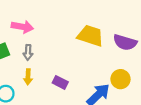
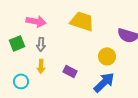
yellow trapezoid: (90, 36) -> (82, 21), moved
yellow circle: (120, 79) -> (107, 56), moved

